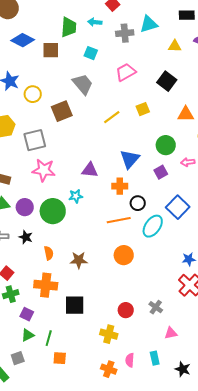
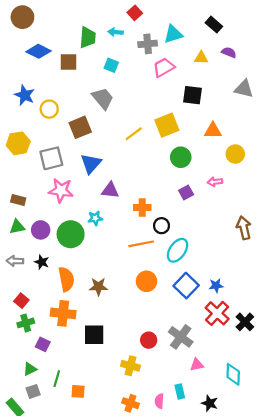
black rectangle: (187, 15) -> (214, 25), turned 42
pink trapezoid: (126, 72) -> (164, 67), moved
black square: (167, 81) -> (193, 95), turned -30
yellow square: (143, 109) -> (167, 125), size x1.6
green circle: (166, 145) -> (181, 157), moved
blue triangle: (130, 159) -> (91, 164), moved
blue square: (178, 207) -> (186, 286), moved
orange semicircle: (49, 253) -> (66, 279), size x1.6
gray cross: (156, 307) -> (181, 337), size x1.6
green triangle: (28, 335) -> (30, 369), moved
green line: (49, 338) -> (57, 379), moved
pink semicircle: (130, 360) -> (159, 401), moved

